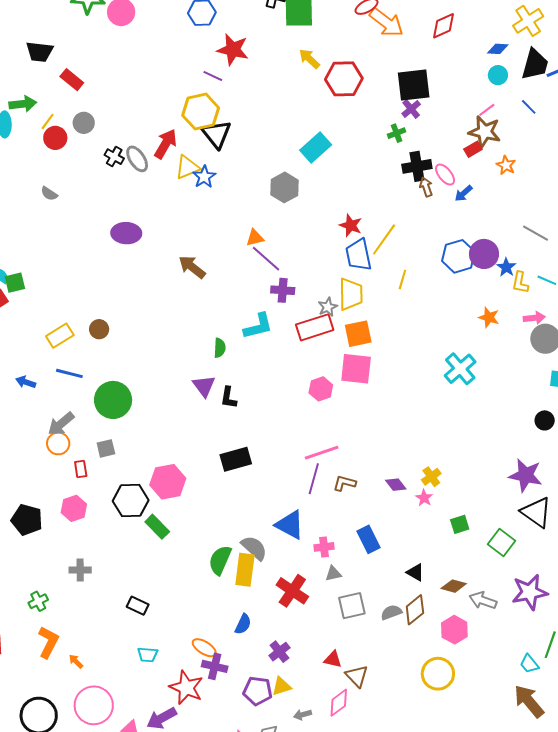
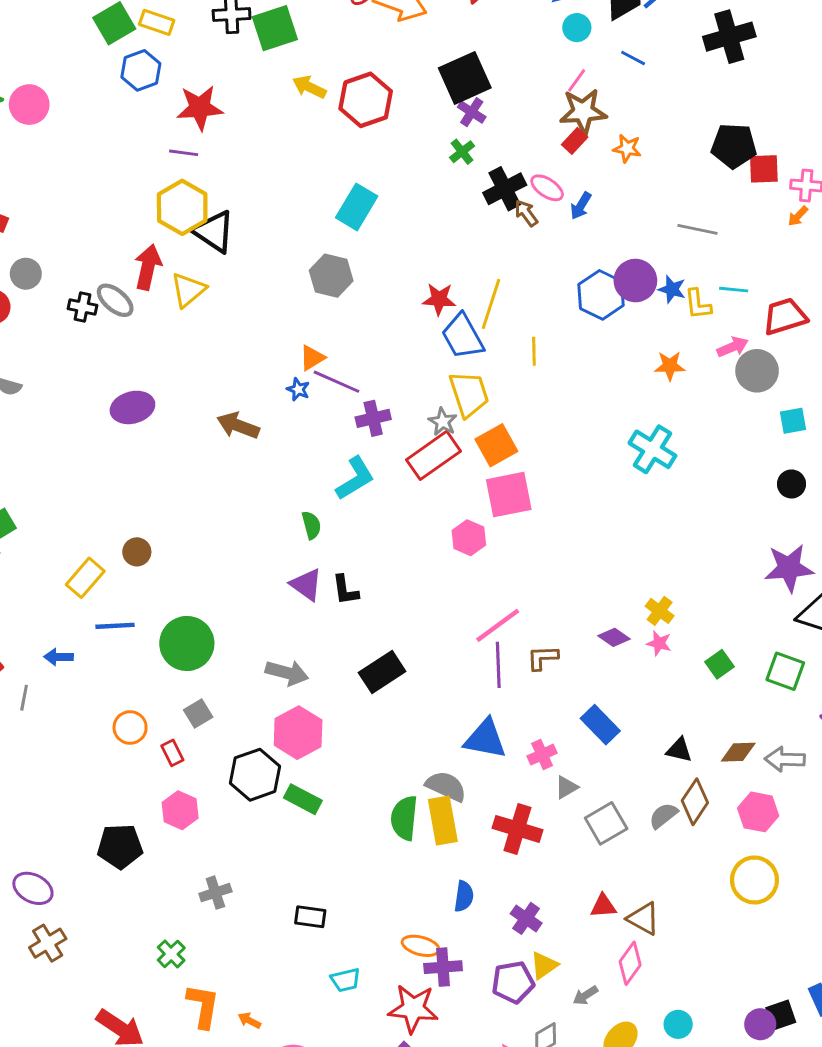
blue star: (204, 177) -> (298, 389), moved, size x0.7
gray arrow: (61, 424) -> (287, 673), moved, turned -108

